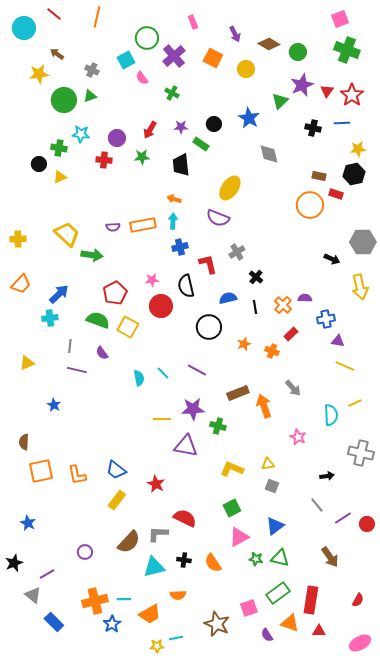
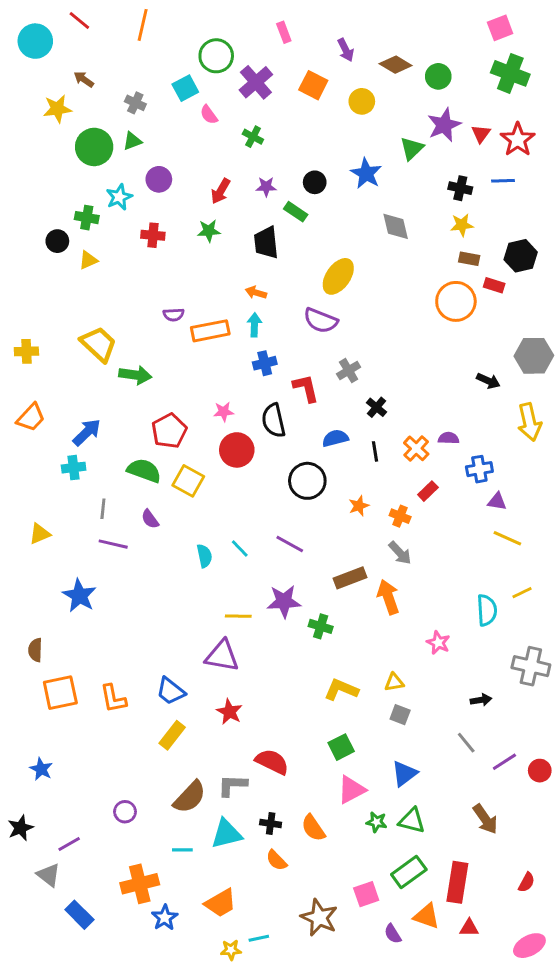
cyan star: (81, 134) -> (119, 197), turned -30
purple circle: (117, 138) -> (159, 179), moved
yellow star: (358, 149) -> (462, 225), moved
purple semicircle: (113, 227) -> (174, 315), moved
gray arrow: (293, 388) -> (400, 553), moved
blue star: (54, 405) -> (79, 596), size x1.6
purple triangle: (186, 446) -> (222, 656), moved
orange semicircle: (178, 595) -> (276, 860), moved, turned 49
cyan line: (124, 599) -> (182, 850), moved

